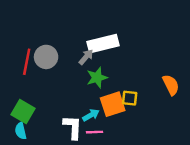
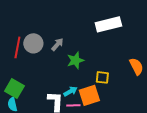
white rectangle: (103, 44) -> (108, 24), moved
gray arrow: (86, 57) -> (57, 44), moved
orange square: (113, 104) -> (89, 95), moved

